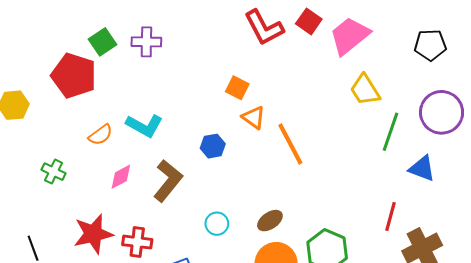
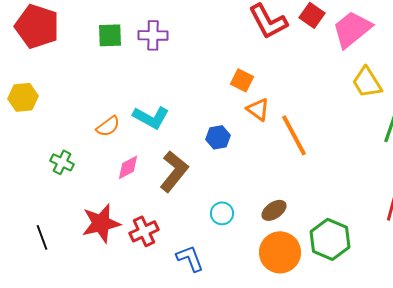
green square: (102, 42) -> (110, 35), turned 32
red pentagon: (74, 76) -> (37, 26), moved
red cross: (137, 242) -> (144, 231), turned -32

